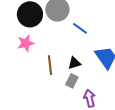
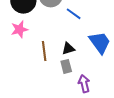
gray rectangle: (72, 81) -> (66, 66), turned -40

